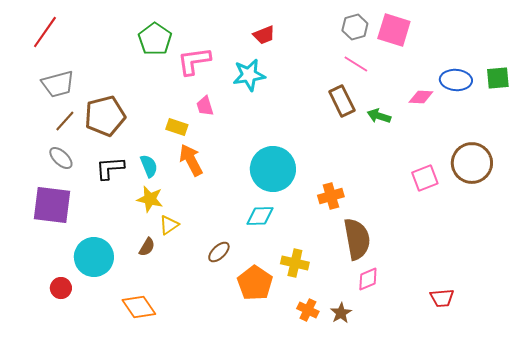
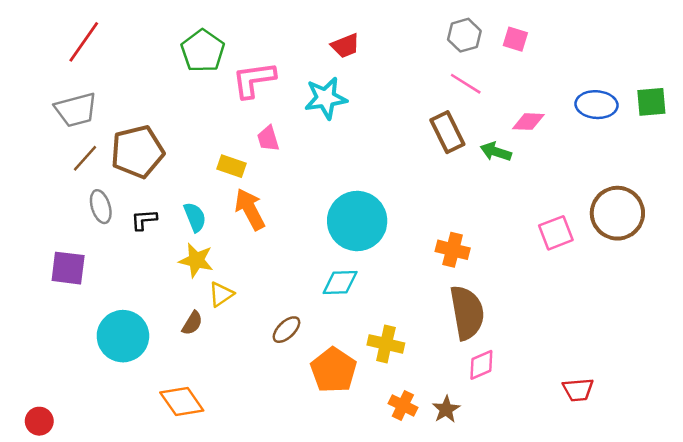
pink square: (394, 30) -> (515, 39), size x0.6
red line: (45, 32) -> (84, 42), moved
pink diamond: (421, 97) -> (528, 122), moved
gray ellipse: (61, 158) -> (101, 207), moved, turned 30
black L-shape: (110, 168) -> (144, 220), size x0.7
orange cross: (331, 196) -> (453, 250), moved, turned 30
purple square: (52, 205) -> (68, 268), size x0.7
red circle: (61, 288) -> (39, 421), moved

